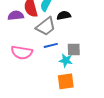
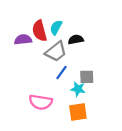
blue line: (51, 45) -> (61, 72), turned -40
pink semicircle: (22, 52) -> (41, 102), moved

